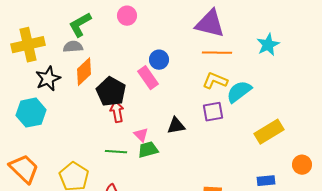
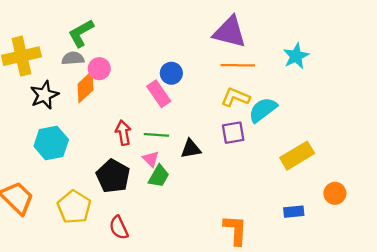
pink circle: (127, 16) -> (99, 69), moved
black pentagon: (111, 92) -> (113, 176), moved
cyan hexagon: (31, 113) -> (51, 143), moved
green trapezoid: (148, 150) -> (159, 176), turned 135
green line: (116, 152) -> (156, 135), moved

